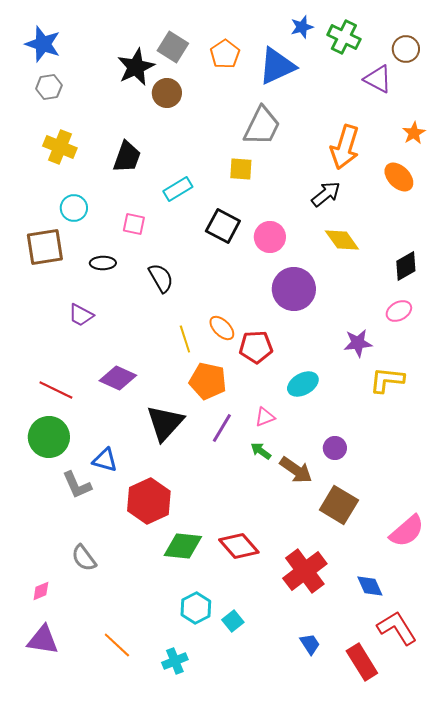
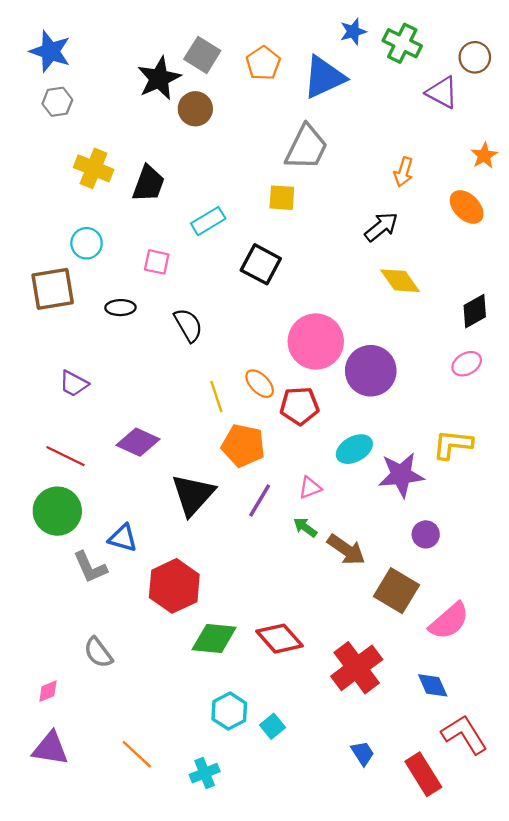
yellow cross: (60, 147) -> (94, 168), moved
orange arrow: (345, 147) -> (403, 172), size x0.6
pink circle: (270, 237) -> (316, 341), moved, size x1.5
purple circle: (294, 289) -> (371, 371), moved
purple trapezoid: (81, 315) -> (74, 384), moved
purple star: (358, 343) -> (401, 475), moved, size x1.4
purple circle: (335, 448) -> (426, 534), moved
pink semicircle: (407, 531) -> (449, 621), moved

